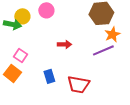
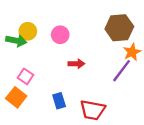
pink circle: (46, 10) -> (60, 35), moved
purple line: (103, 50) -> (122, 71), turned -30

